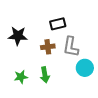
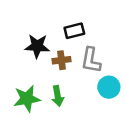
black star: (18, 36) -> (37, 46), moved
green star: (21, 77) -> (27, 99), size x1.5

